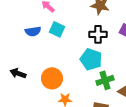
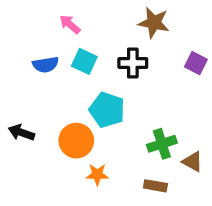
black cross: (98, 34) -> (133, 63), moved
cyan pentagon: (91, 59) -> (107, 110), moved

